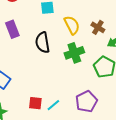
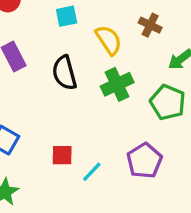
brown cross: (98, 27) -> (150, 25), moved
red square: (35, 103) -> (62, 155), moved

